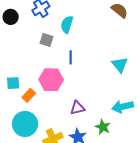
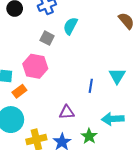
blue line: (71, 57) -> (91, 86), moved
pink hexagon: (51, 80) -> (35, 66), moved

